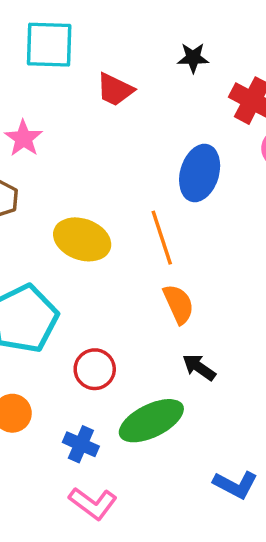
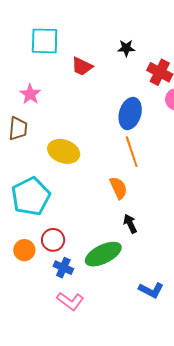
orange line: (162, 238) -> (132, 152), moved
black arrow: (199, 367) -> (130, 224), turned 30
red circle: (95, 369) -> (53, 240), moved

